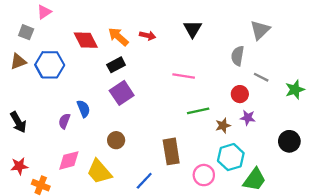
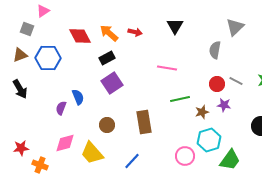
gray line: (261, 77) -> (236, 81), moved
black arrow: (18, 122) -> (20, 89), moved
brown rectangle: (171, 151) -> (144, 122), moved

